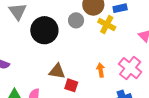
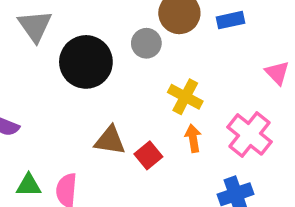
yellow cross: (107, 25) -> (185, 97), moved
red square: (71, 85) -> (148, 155), moved, turned 32

